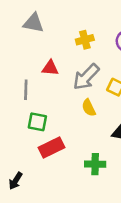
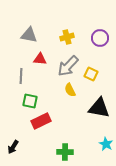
gray triangle: (34, 23) -> (29, 35), moved
green cross: (95, 164) -> (65, 152), moved

